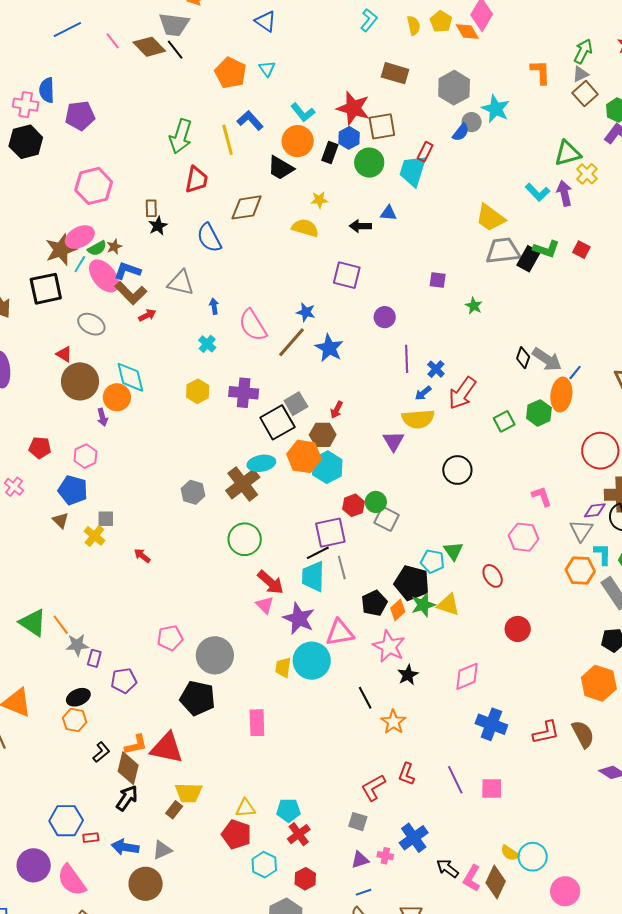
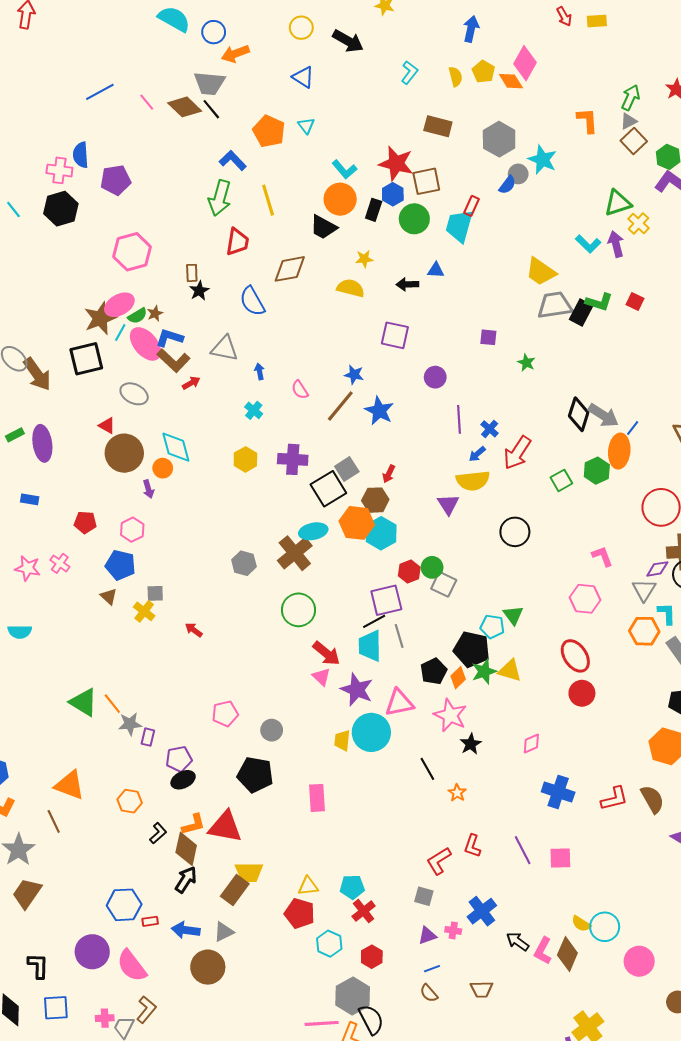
blue L-shape: (250, 120) -> (233, 160), moved
pink semicircle: (253, 325) -> (300, 390), size x0.6
black diamond: (523, 358) -> (579, 414), size x1.5
orange circle: (117, 397) -> (163, 468), size x0.7
red ellipse: (493, 576) -> (575, 656), moved, size x1.4
gray circle: (215, 655) -> (272, 730), size x0.6
pink diamond: (467, 676) -> (531, 744), size x0.7
black ellipse: (78, 697) -> (183, 780), moved
orange star: (393, 722) -> (457, 793), size x0.7
brown rectangle: (174, 810) -> (235, 890), size x1.6

